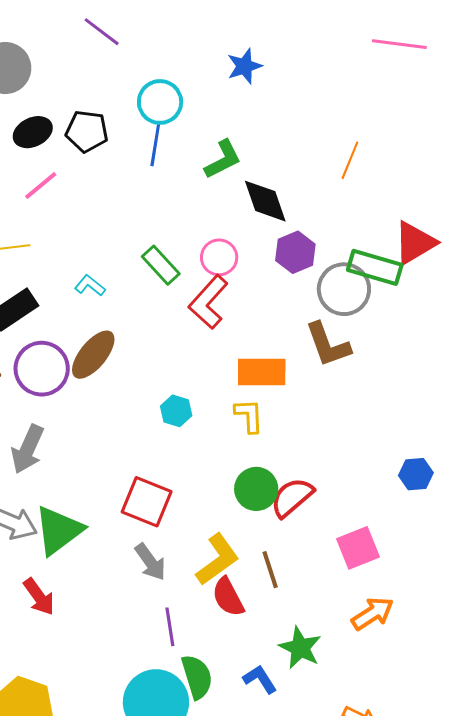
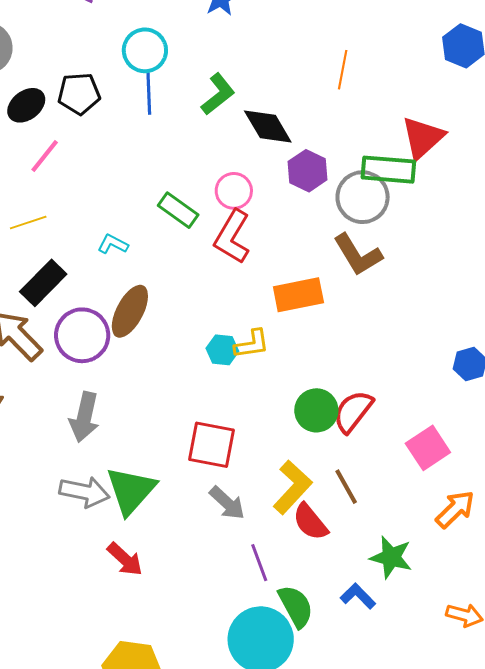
yellow L-shape: (249, 416) -> (252, 344), moved, turned 96

